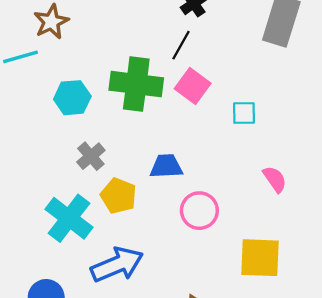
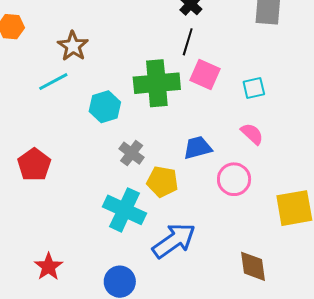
pink semicircle: (275, 179) -> (252, 134), moved

